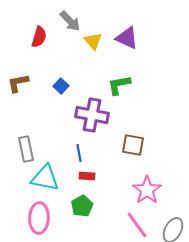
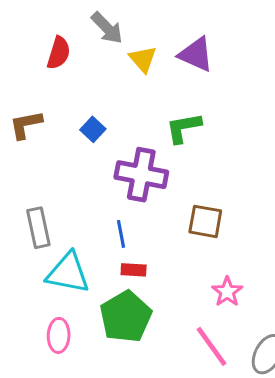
pink star: (147, 190) -> (227, 292), size x0.7
green pentagon: (82, 206) -> (126, 317), size x1.5
pink ellipse: (39, 218) -> (59, 335), size x0.7

